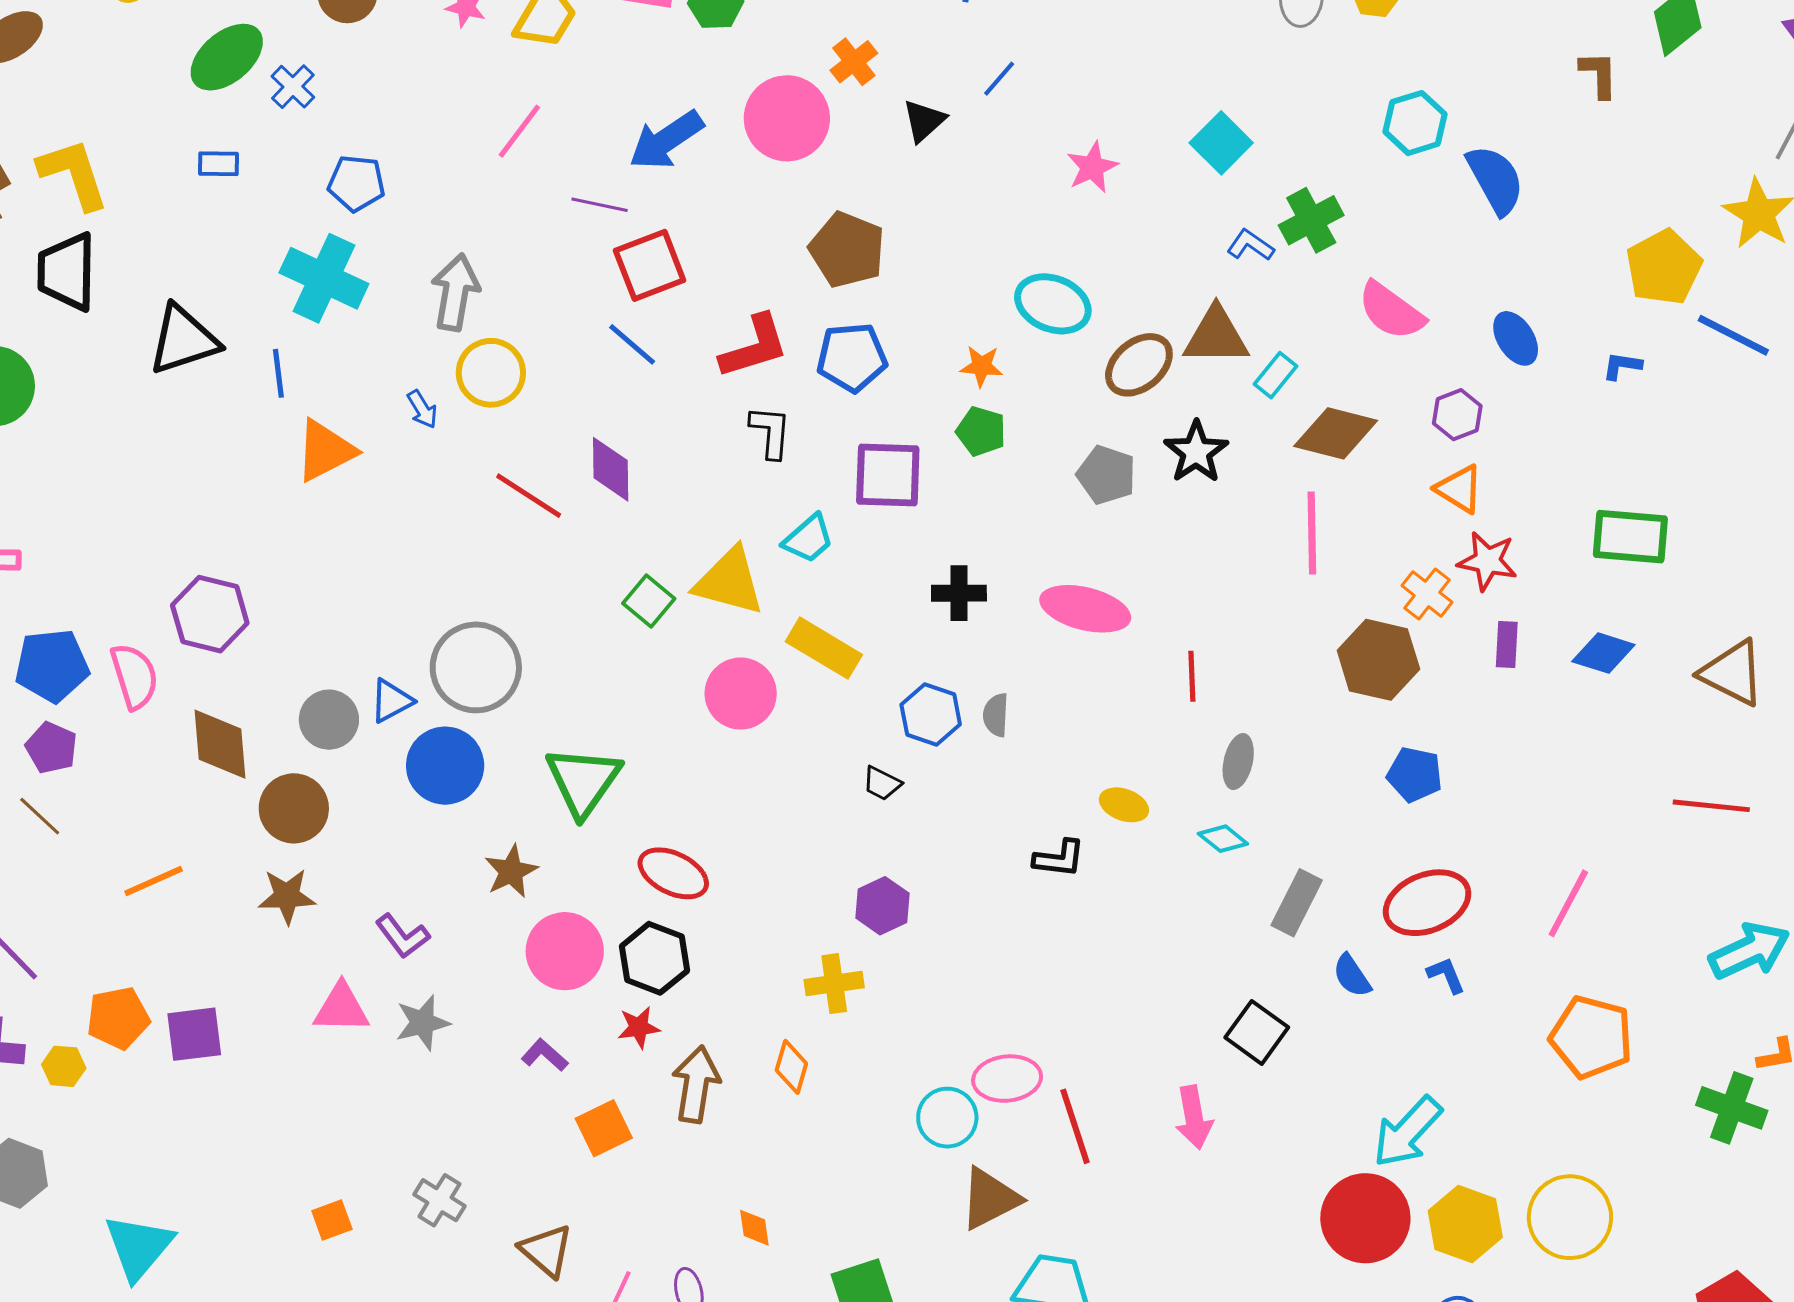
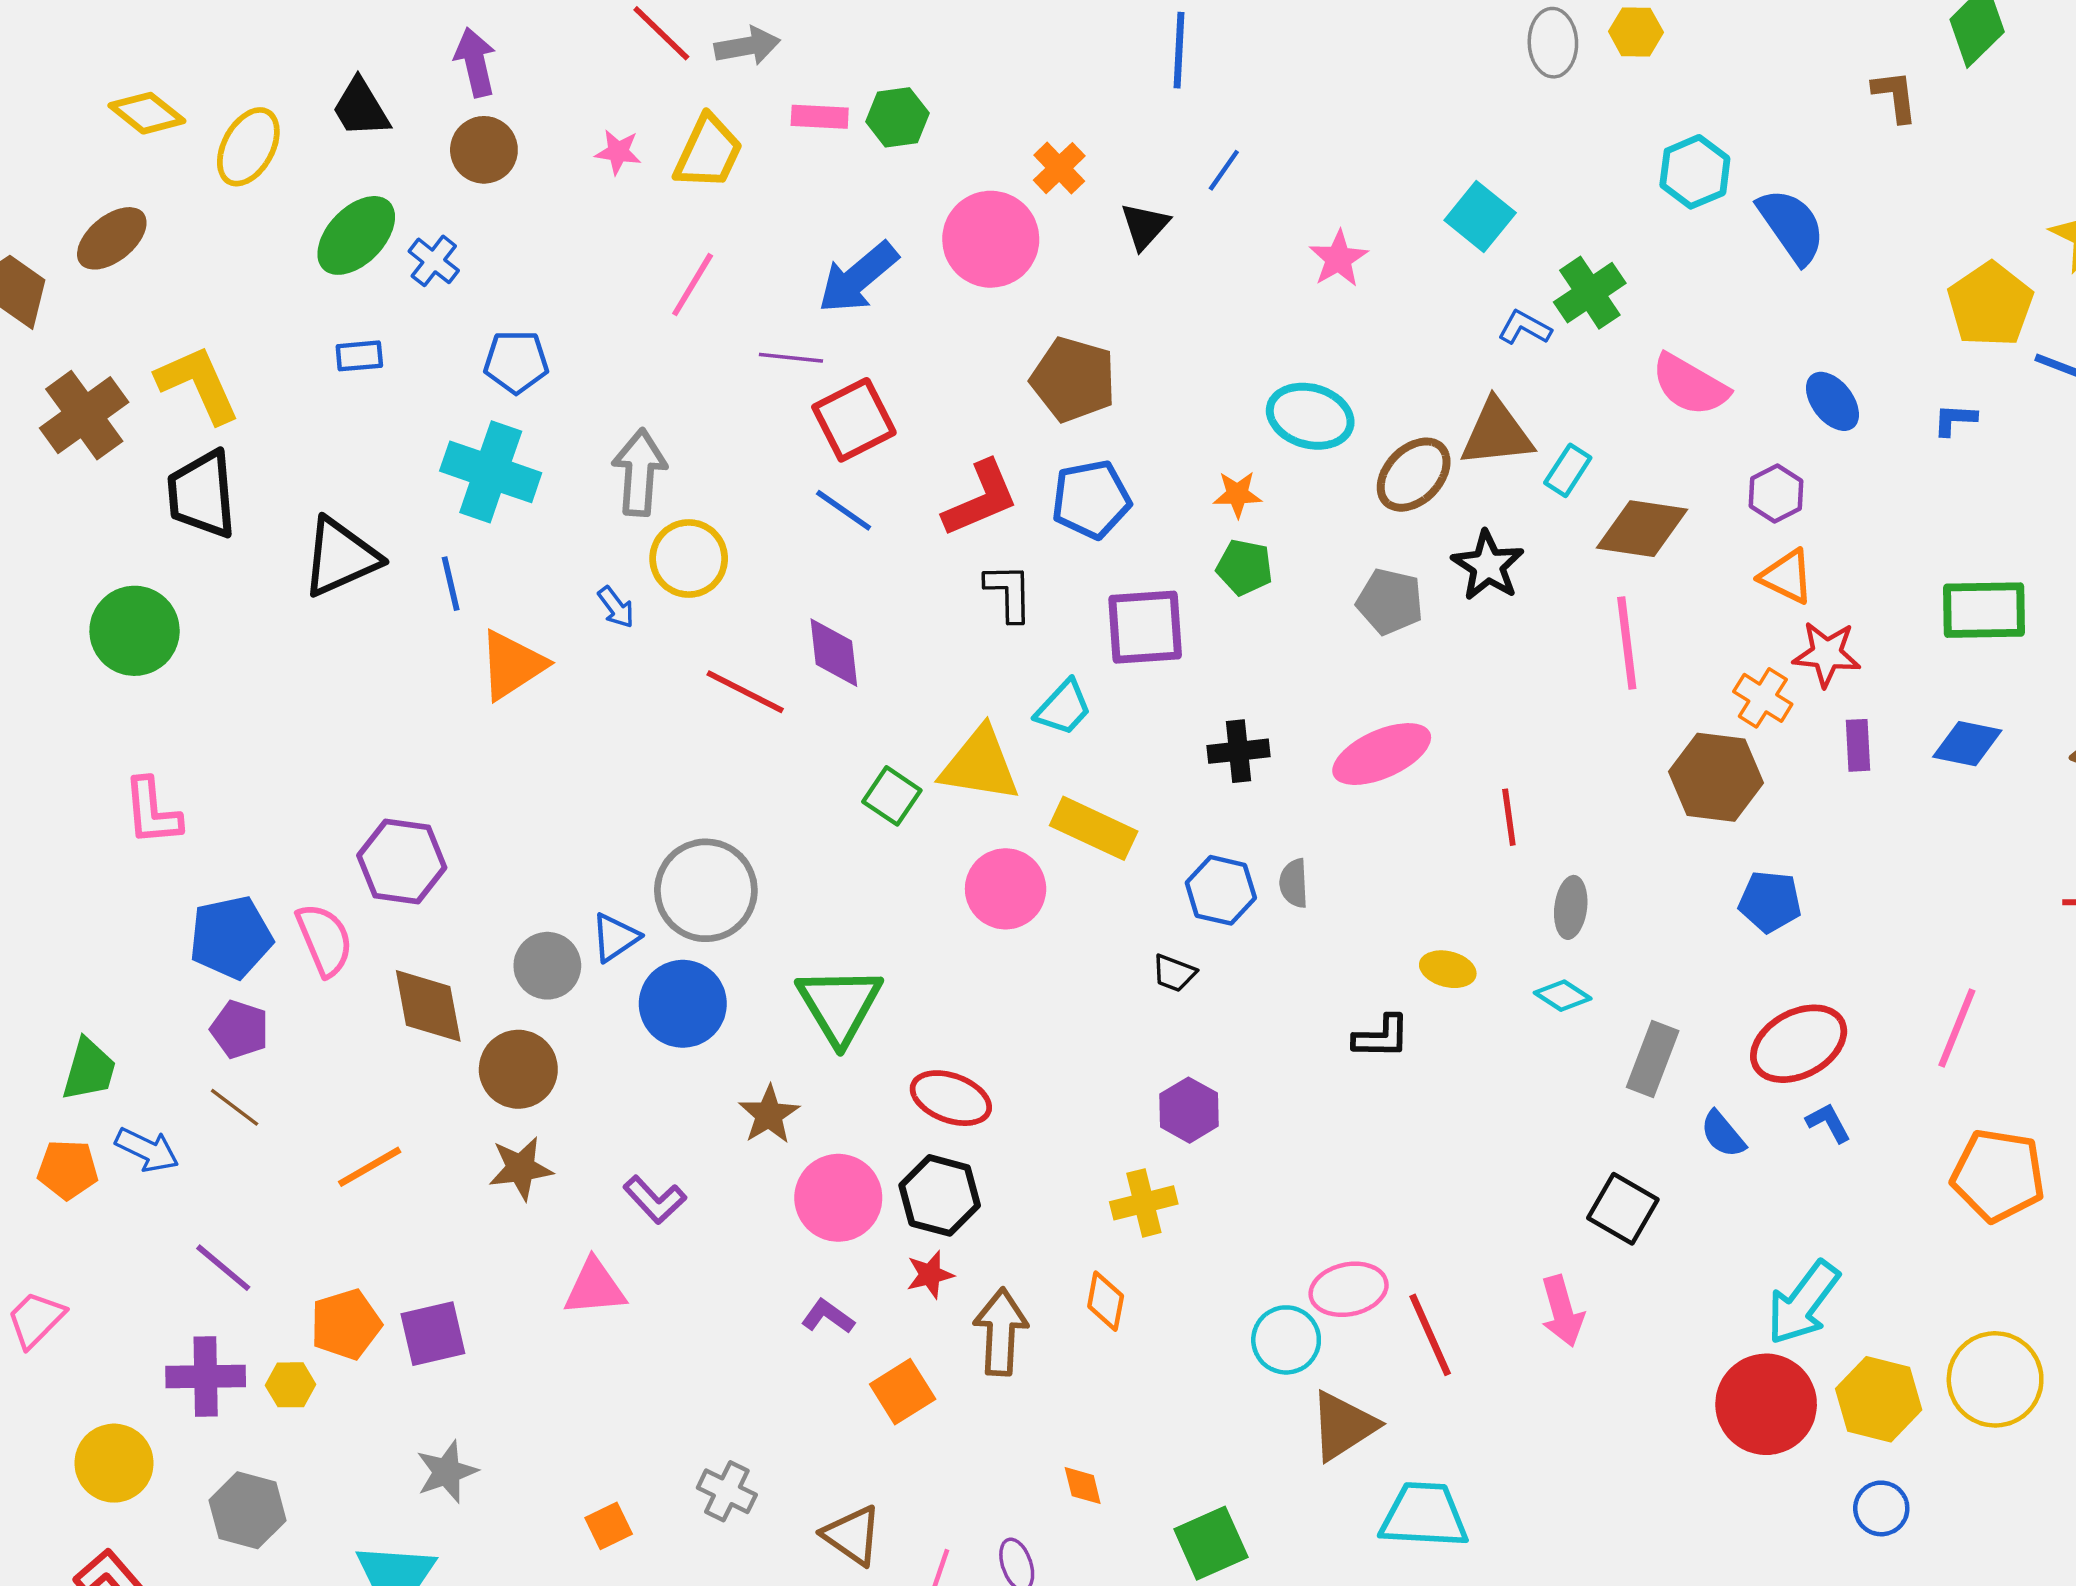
pink ellipse: (1085, 609) -> (1382, 754), turned -32
gray star: (423, 1023) -> (447, 1472), moved

